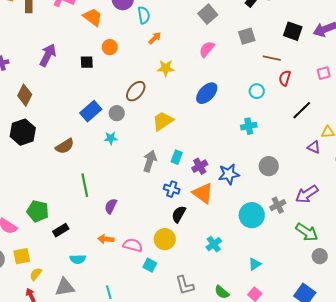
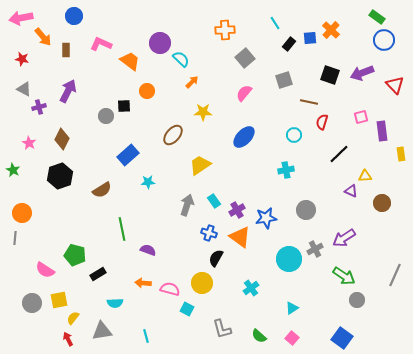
cyan semicircle: (144, 15) -> (181, 59), turned -36
purple arrow: (48, 55) -> (68, 91), moved
gray circle: (117, 113) -> (106, 116), moved
cyan rectangle: (177, 157) -> (214, 201), turned -56
purple semicircle: (111, 206) -> (148, 250), turned 84

